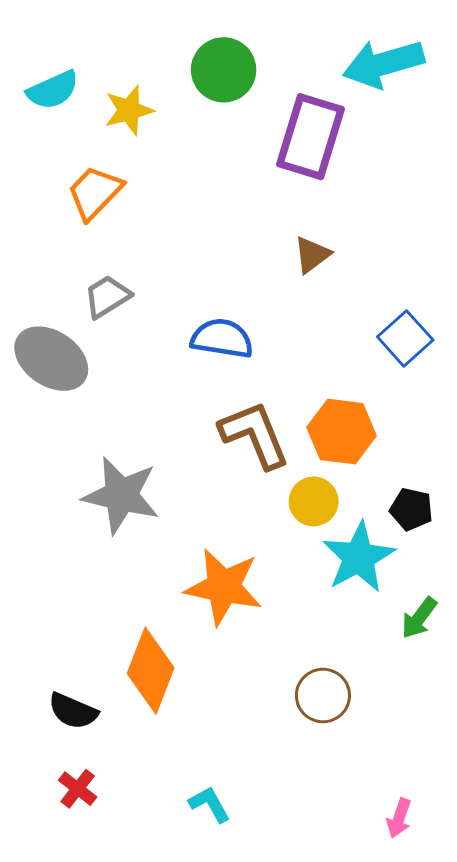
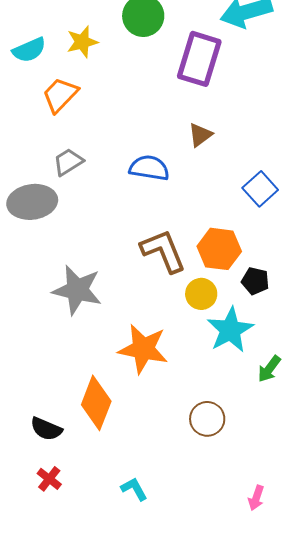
cyan semicircle: (53, 90) -> (29, 50), moved
blue semicircle: (222, 338) -> (149, 168), moved
gray ellipse: (51, 359) -> (32, 202), turned -42
black pentagon: (411, 509) -> (255, 281), moved

